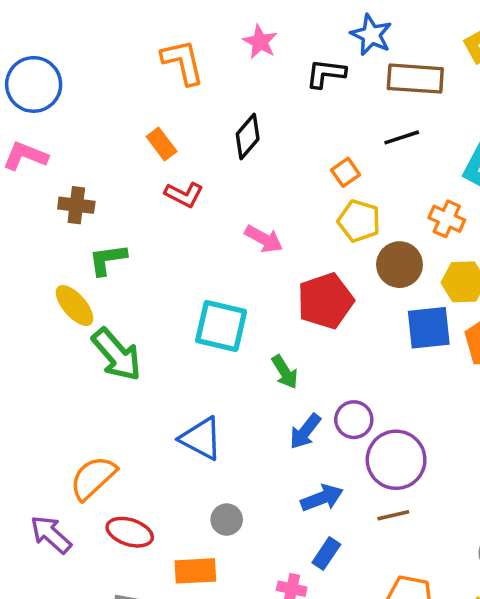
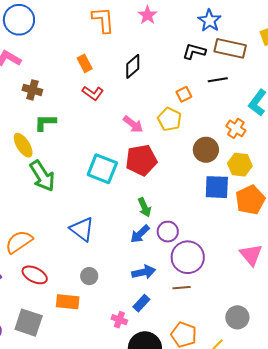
black L-shape: (326, 73) -> (194, 51), moved
yellow pentagon: (359, 221) -> (169, 119), moved
red pentagon: (325, 301) -> (141, 160), moved
green arrow: (285, 372) -> (144, 207), moved

